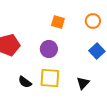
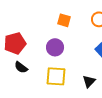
black semicircle: (25, 82) -> (21, 67), moved

